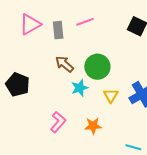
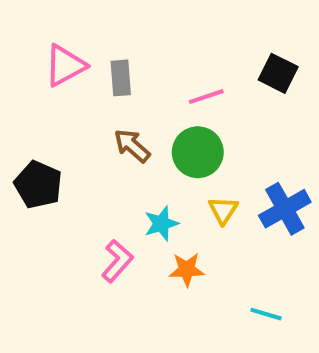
pink line: (85, 22) -> (206, 97), moved
cyan star: (80, 88) -> (161, 224), moved

